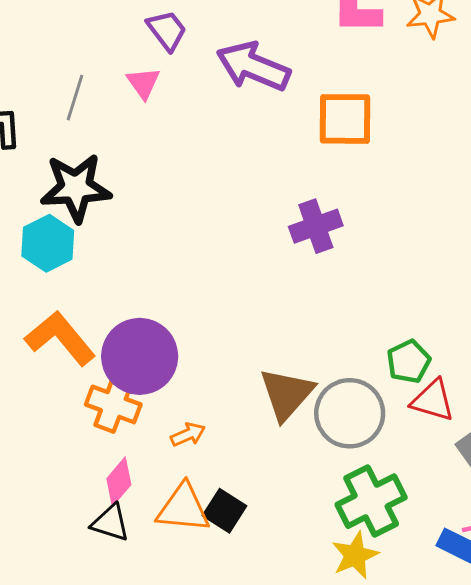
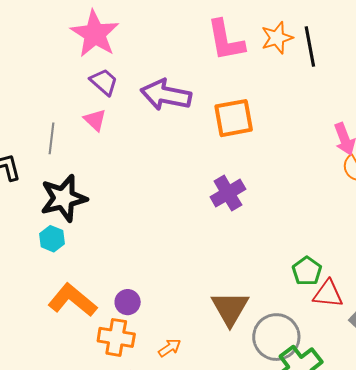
cyan hexagon: (48, 243) -> (52, 239), size x0.7
purple circle: (140, 356) -> (128, 302), size x0.5
gray circle: (350, 413) -> (276, 337), moved

